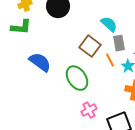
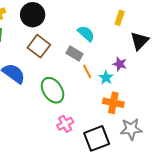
gray rectangle: (119, 43) -> (75, 53), moved, turned -49
brown square: (90, 46) -> (39, 46), moved

